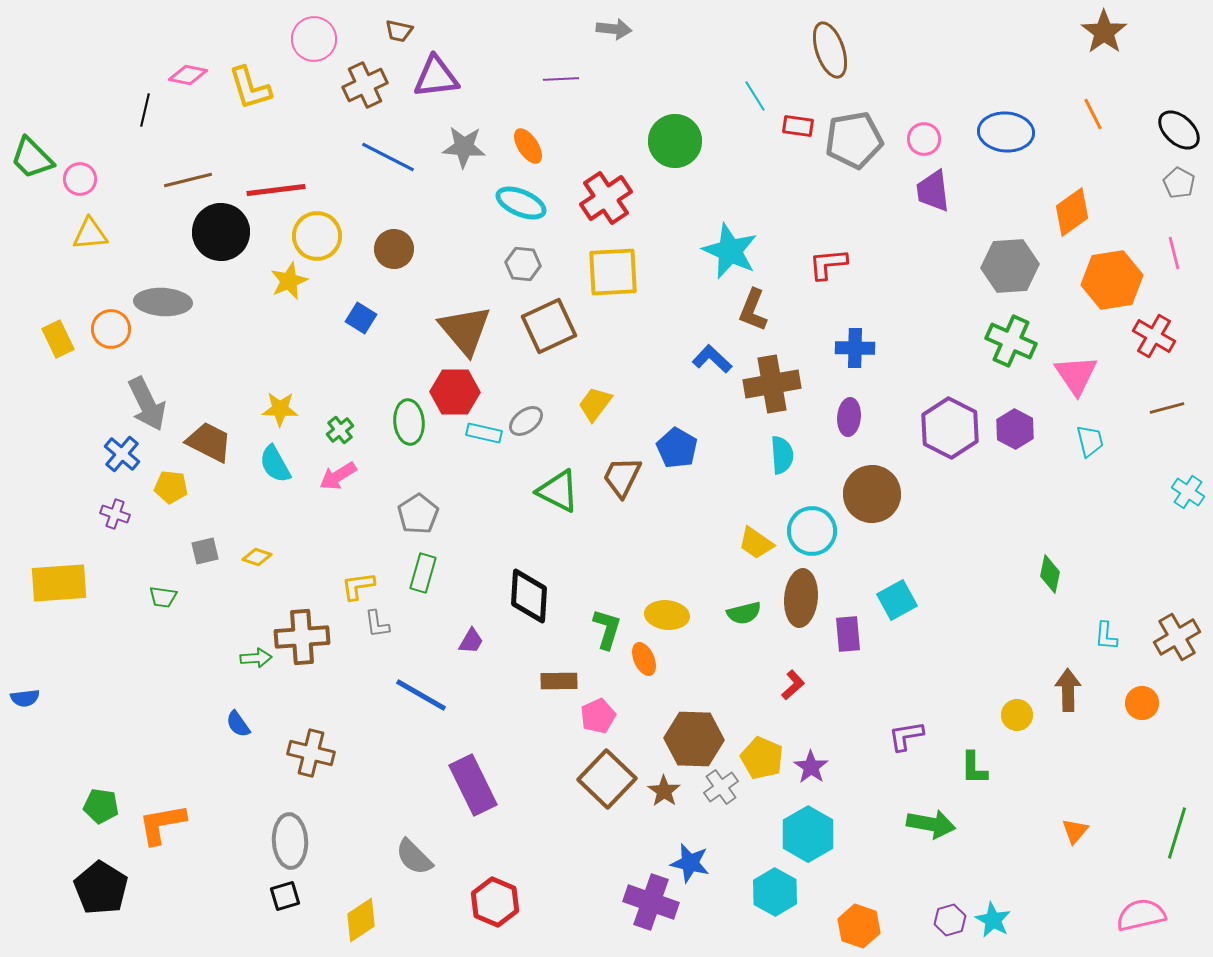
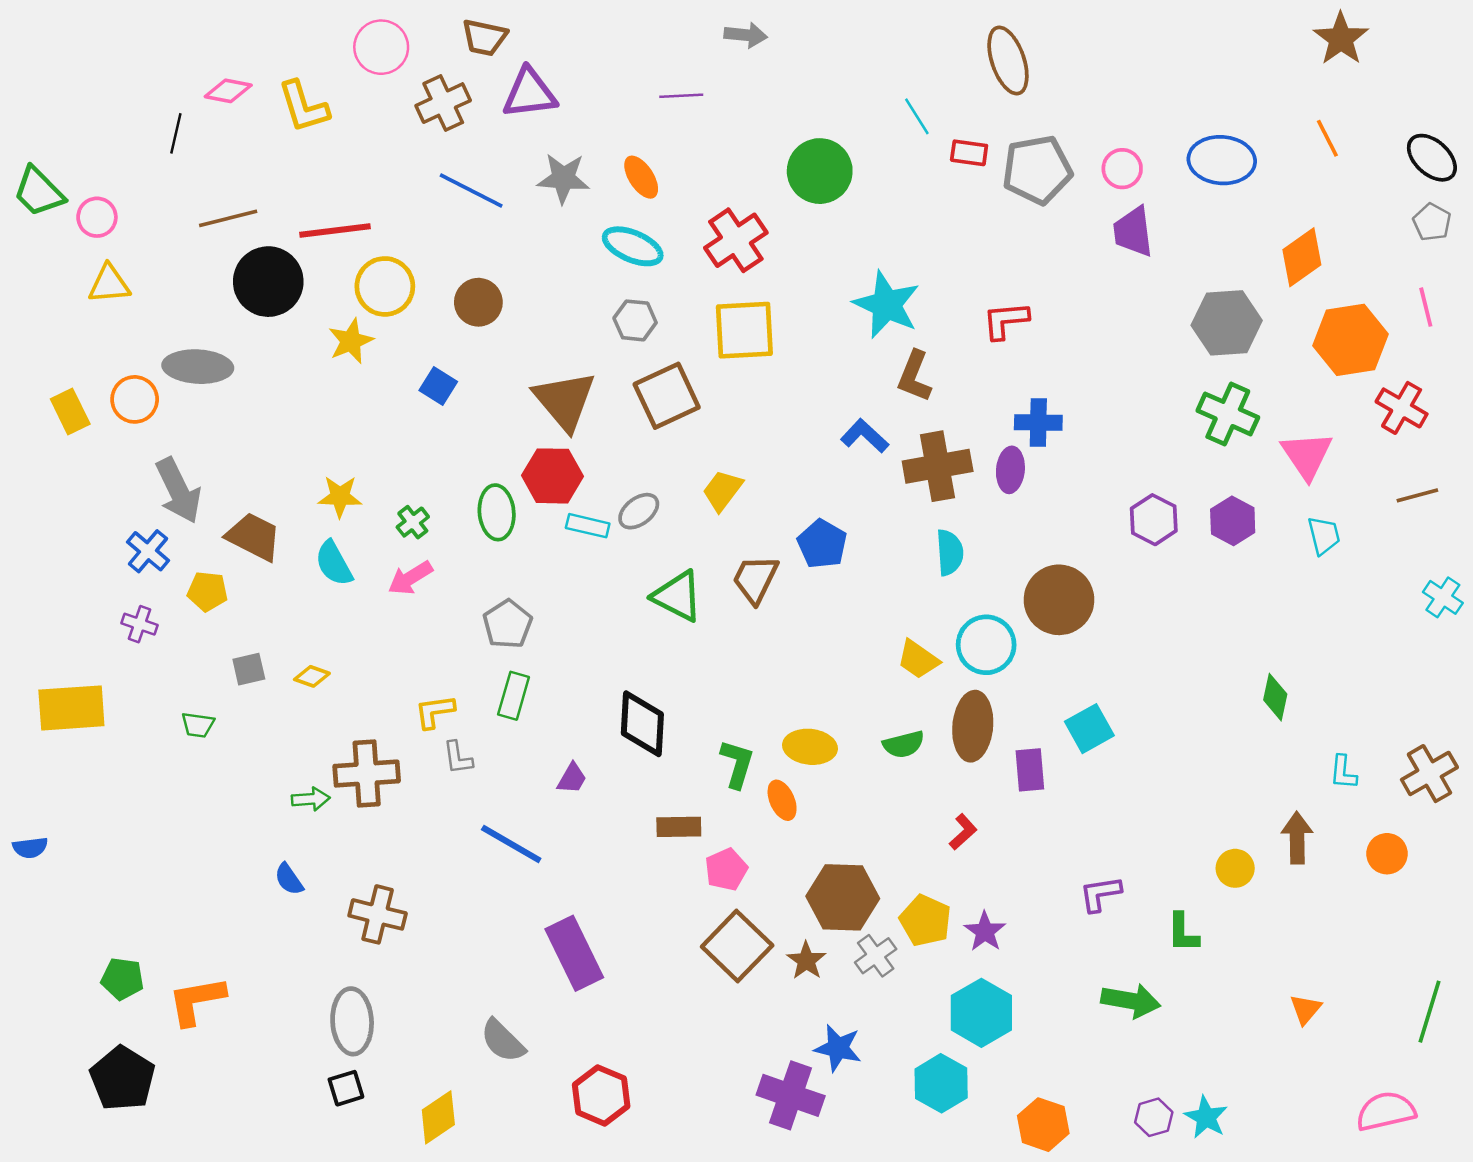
brown trapezoid: (399, 31) -> (484, 37), size x1.4
purple ellipse: (849, 417) -> (1010, 470), moved
purple hexagon: (950, 428) -> (1154, 520), size x0.7

